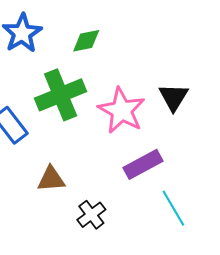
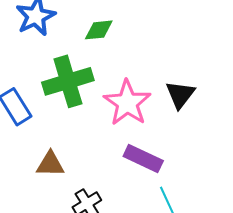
purple rectangle: (143, 164) -> (143, 159), turned 48

